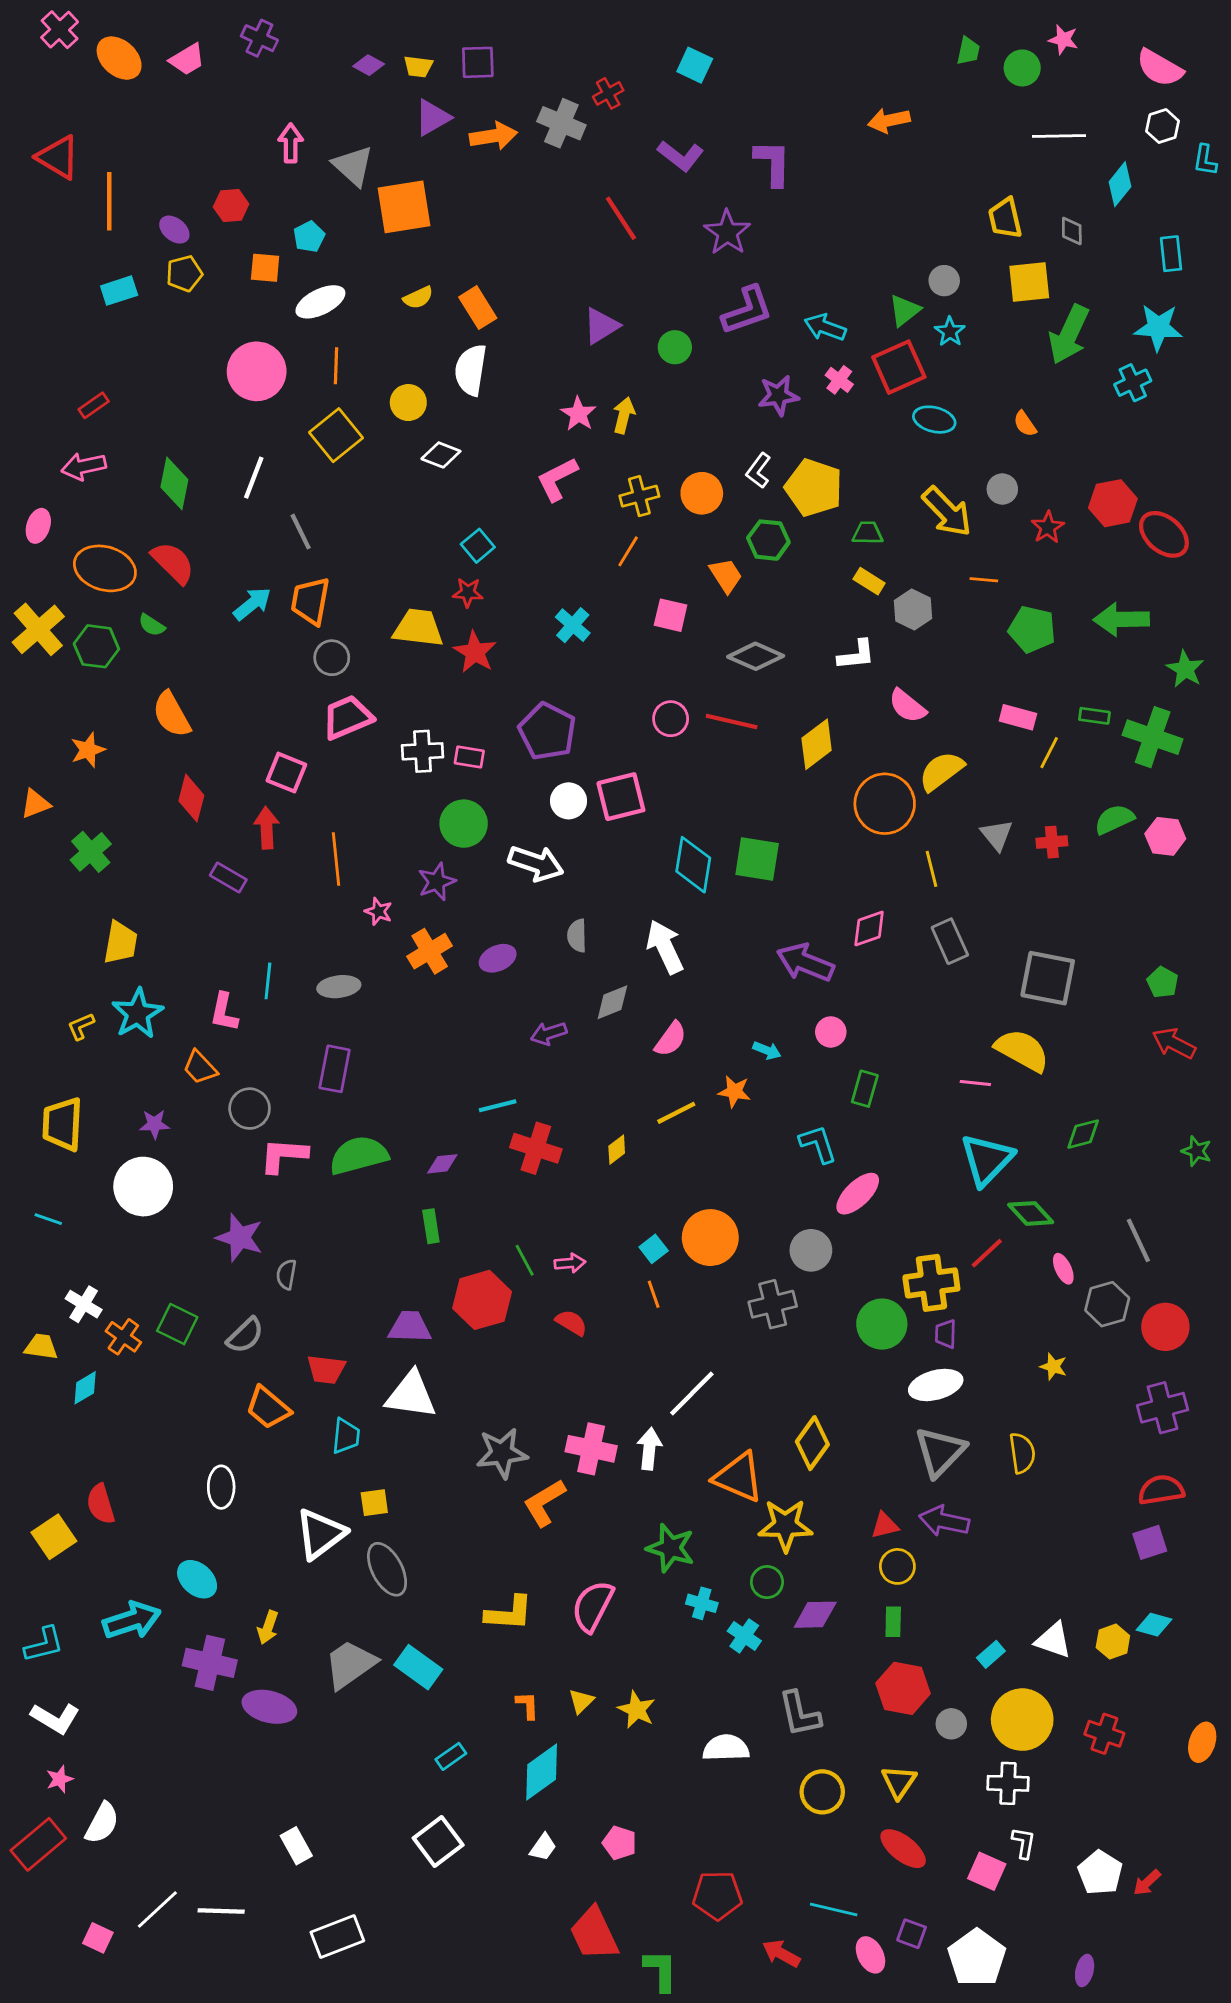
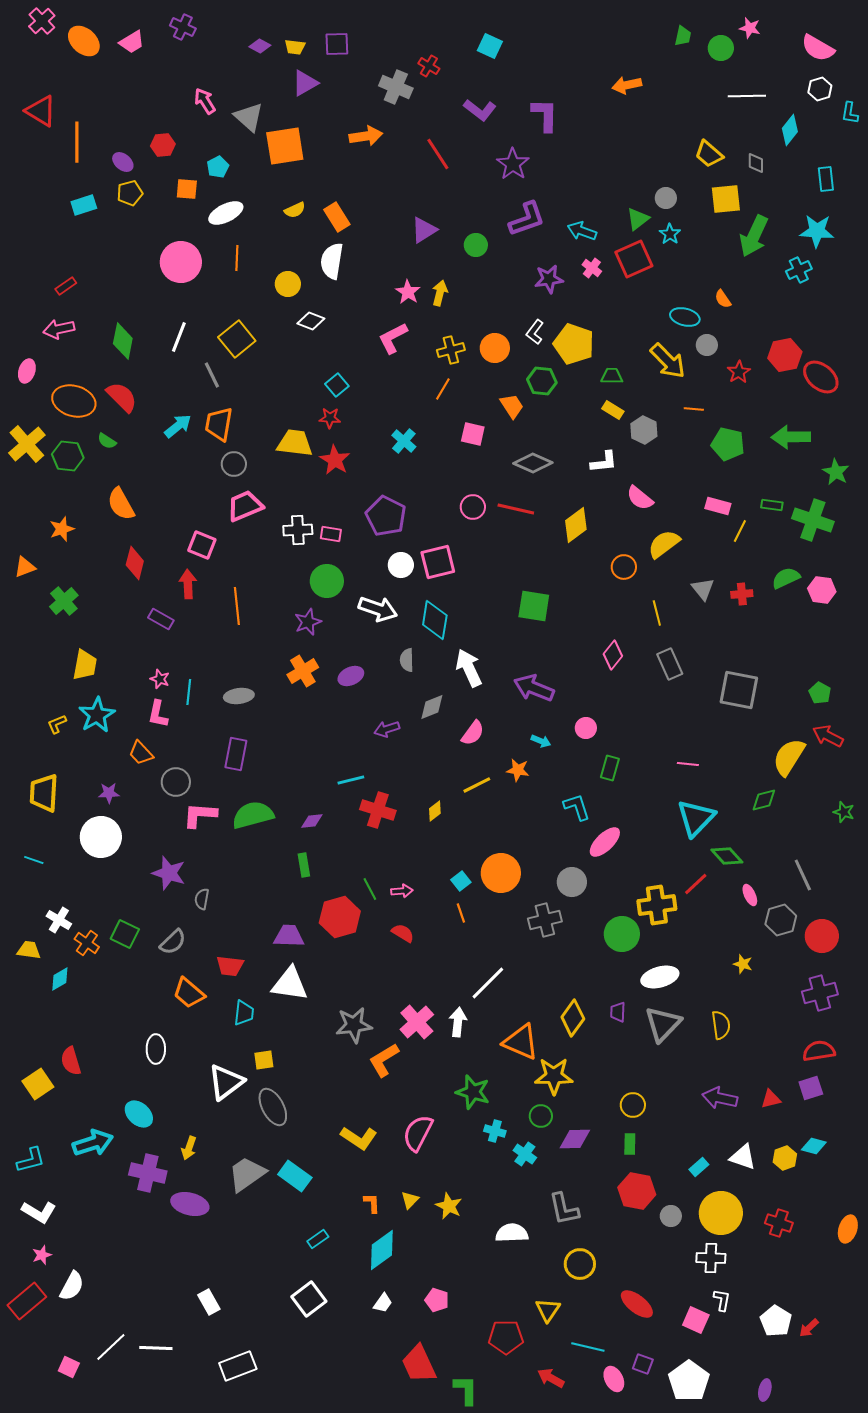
red cross: (608, 93) -> (429, 66), turned -30
orange arrow: (493, 136) -> (366, 136), moved
pink arrow: (291, 143) -> (205, 101), turned -32
yellow trapezoid: (1005, 218) -> (709, 154), turned -36
cyan ellipse: (934, 420) -> (685, 317), moved
yellow square: (336, 435) -> (237, 339), moved
orange circle: (885, 804) -> (624, 567), size x0.6
cyan diamond: (693, 865) -> (435, 620), moved
pink star: (379, 911) -> (160, 679), moved
pink diamond: (869, 928) -> (613, 655), turned -32
purple arrow: (805, 963) -> (534, 688), moved
yellow semicircle: (1022, 1050) -> (789, 757), moved, turned -87
purple trapezoid: (946, 1334) -> (618, 1012), moved
pink cross: (591, 1449) -> (417, 1022), turned 36
purple arrow: (944, 1521) -> (720, 1098), moved
red triangle: (885, 1525) -> (771, 1099), moved
yellow L-shape: (509, 1613) -> (359, 1138), turned 30
yellow triangle: (899, 1782) -> (548, 1310), moved

